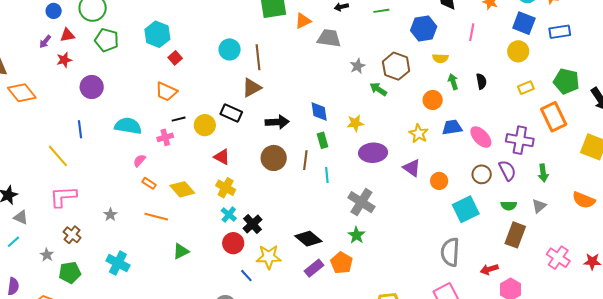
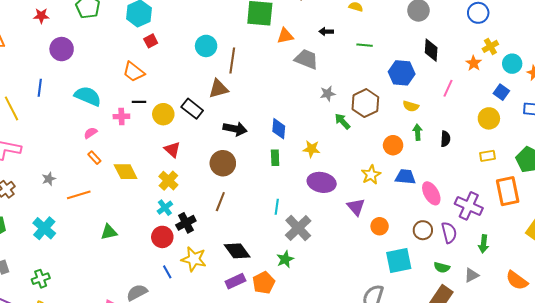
blue square: (524, 23) -> (501, 92), size x0.7
brown line: (305, 160) -> (220, 202), moved
cyan line: (327, 175) -> (277, 207), moved
orange line: (156, 217) -> (79, 195), moved, turned -45

